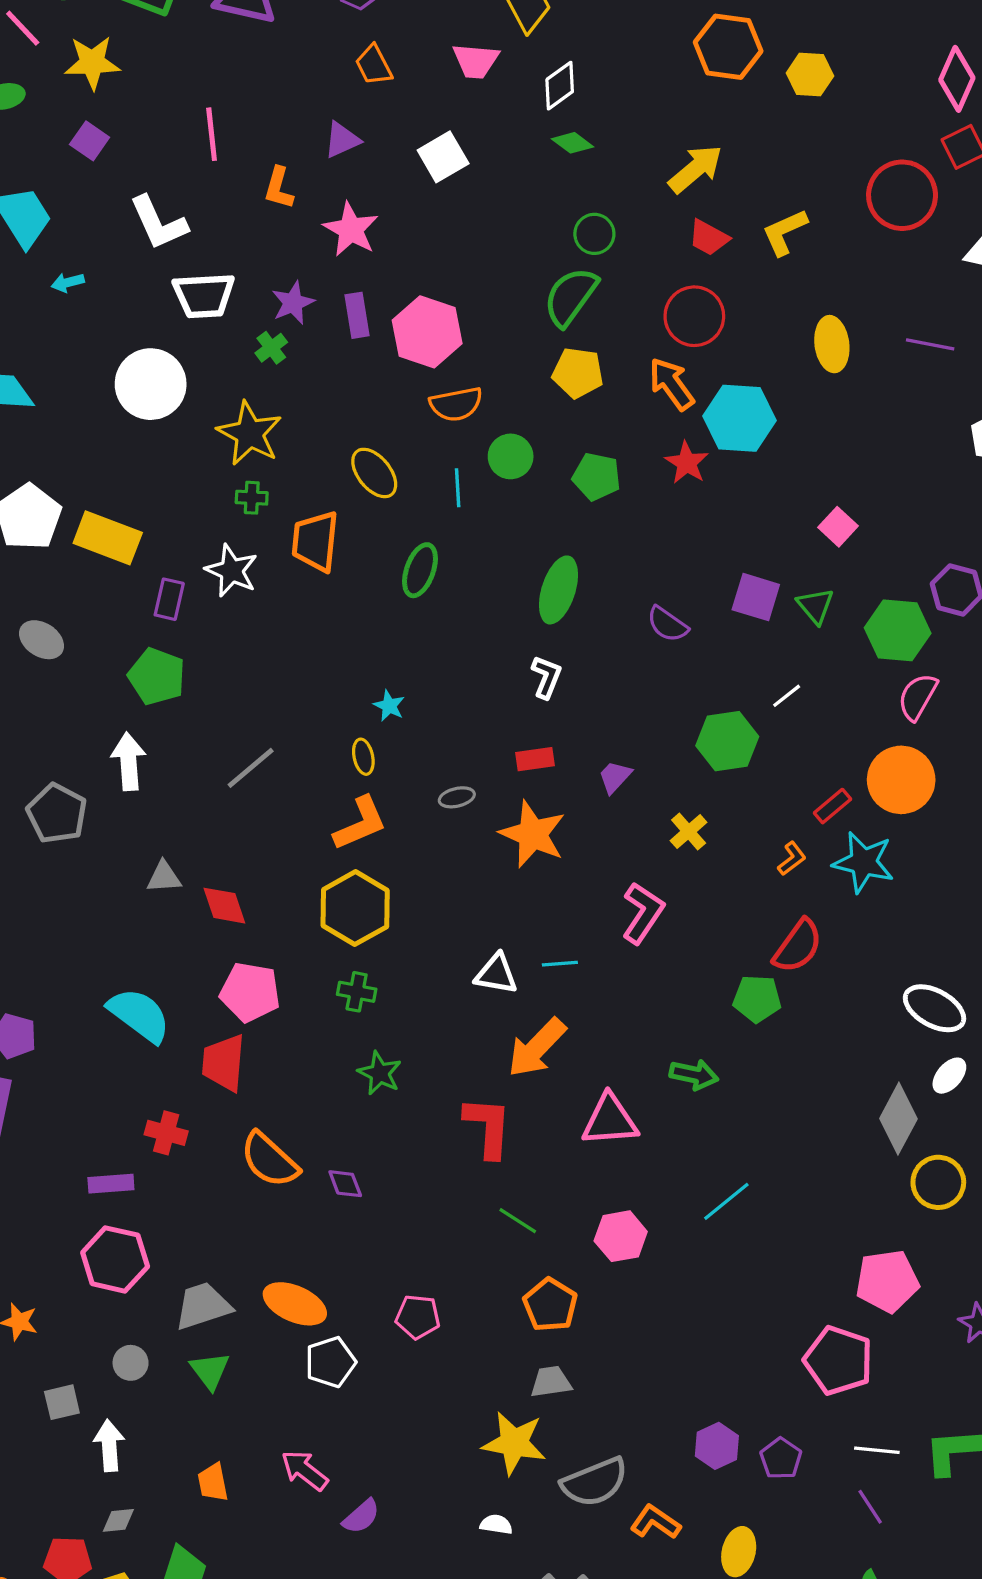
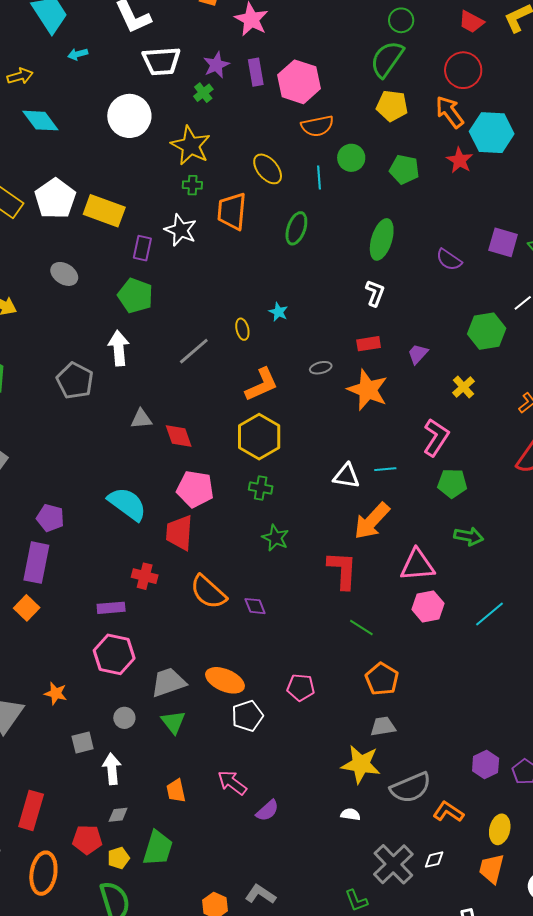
yellow ellipse: (363, 757) -> (242, 329), moved
green pentagon: (757, 999) -> (452, 483), moved
pink hexagon: (621, 1236) -> (428, 606), moved

